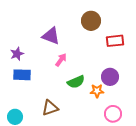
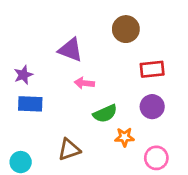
red rectangle: (115, 41) -> (152, 69), moved
pink arrow: (61, 60) -> (84, 83), turned -120
orange star: (97, 91) -> (124, 137), moved

